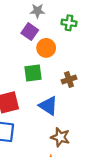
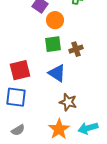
green square: (33, 73) -> (53, 44), moved

